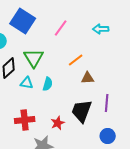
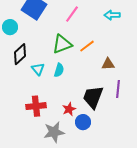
green triangle: (34, 58) -> (62, 44), moved, turned 40
brown triangle: (88, 78) -> (108, 64), moved
cyan triangle: (27, 83) -> (38, 69), turned 40
blue circle: (108, 136) -> (83, 122), moved

